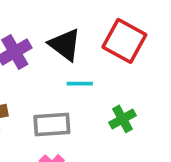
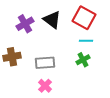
cyan line: (80, 84) -> (86, 41), moved

